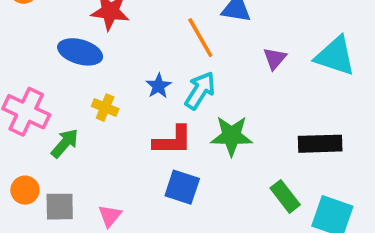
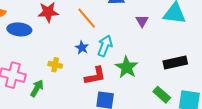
orange line: (200, 38) -> (87, 18), moved
blue ellipse: (80, 52) -> (19, 29), moved
green star: (232, 136) -> (127, 67), turned -30

